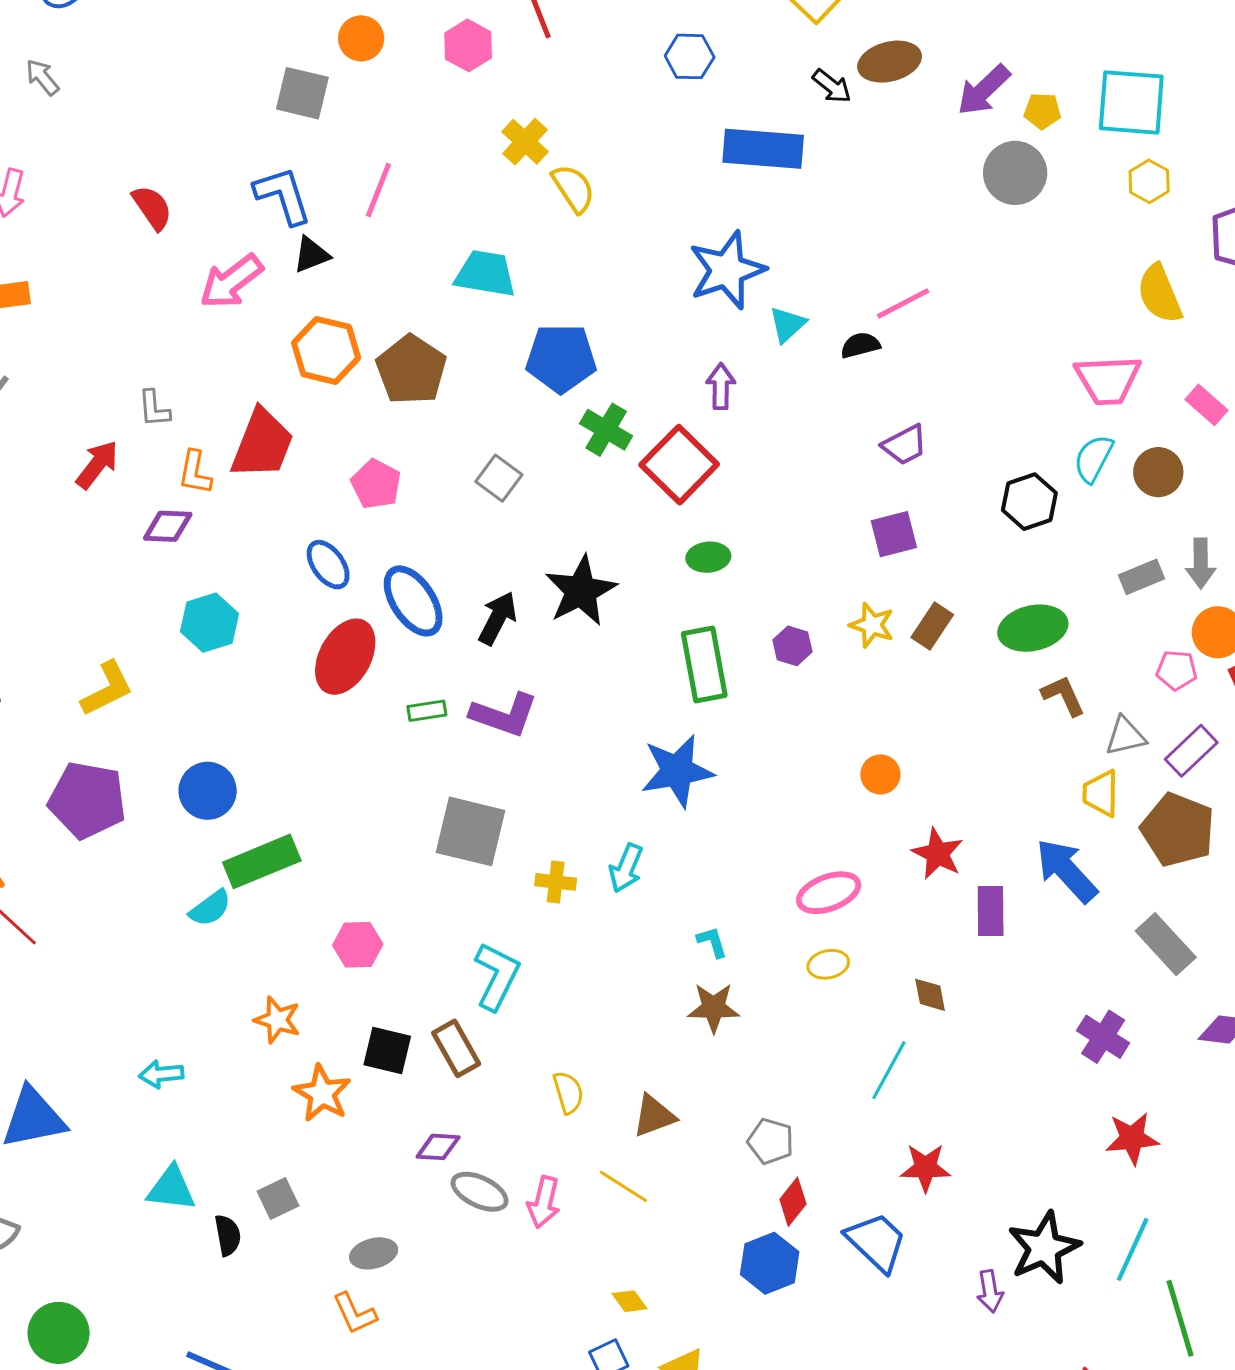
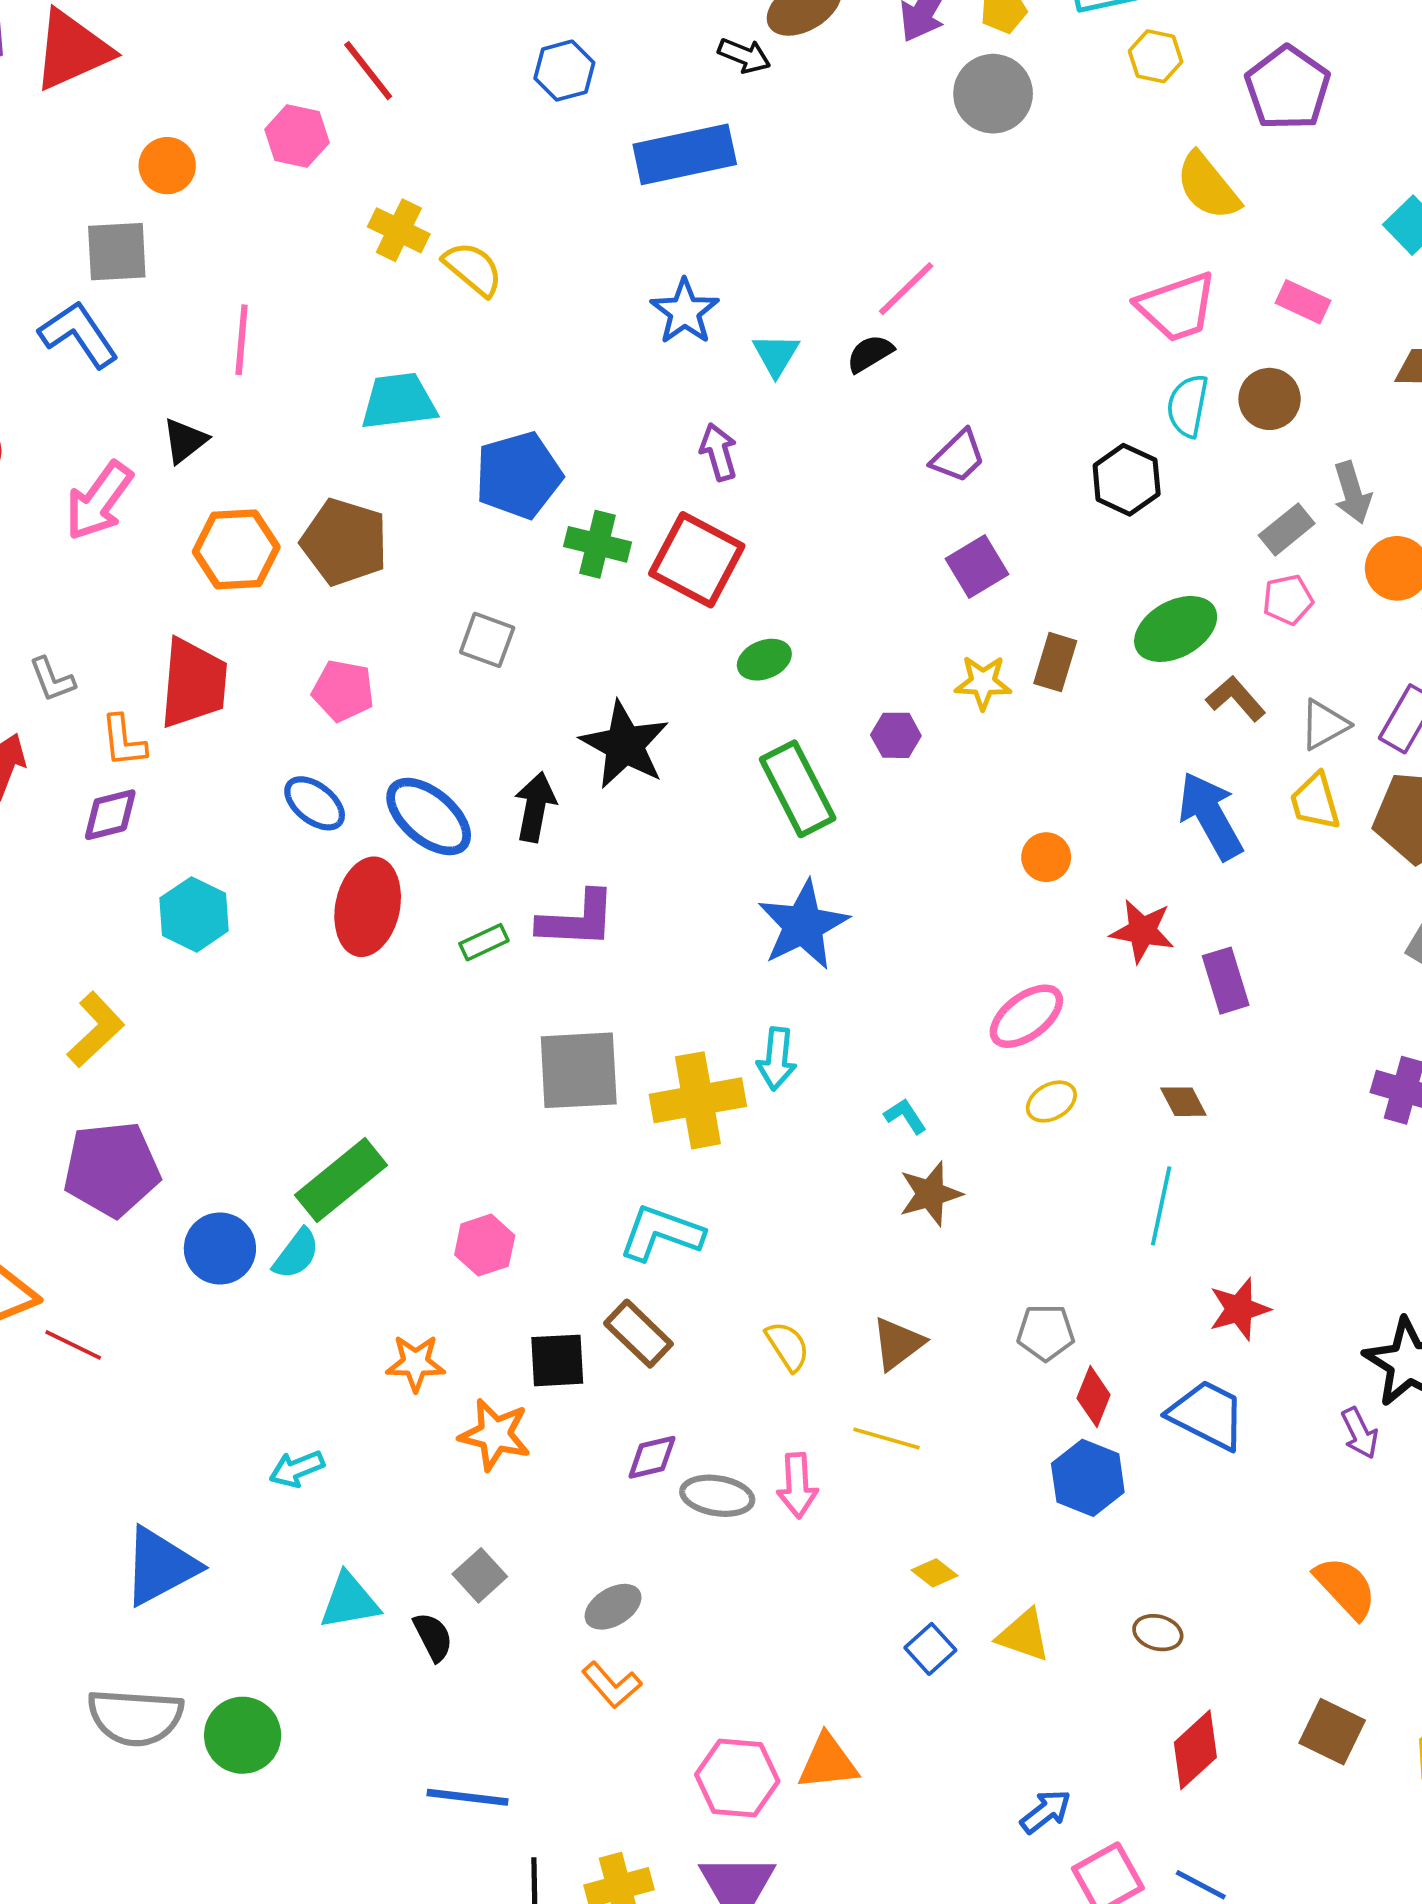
blue L-shape: (283, 196) -> (79, 334), moved
blue star: (727, 270) -> (685, 312), size x0.7
pink pentagon: (1177, 670) -> (1288, 600), moved
blue circle: (208, 791) -> (220, 1248), moved
blue arrow: (1066, 871) -> (1211, 816), moved, turned 30
yellow cross: (556, 882) -> (698, 1100), size x1.8
cyan L-shape: (497, 976) -> (661, 1233), turned -80
green circle: (59, 1333) -> (243, 1735), moved

